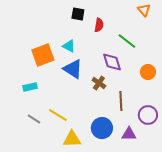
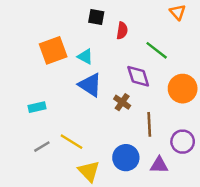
orange square: (43, 55) -> (53, 50), moved
orange circle: (148, 72) -> (183, 89), size x1.5
gray line: (34, 119) -> (42, 147), turned -64
yellow triangle: (72, 139) -> (89, 171), turned 48

